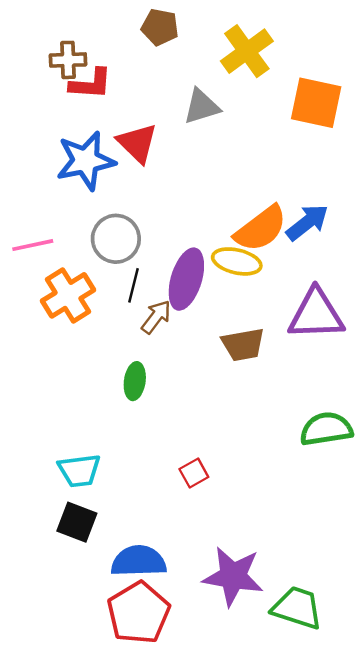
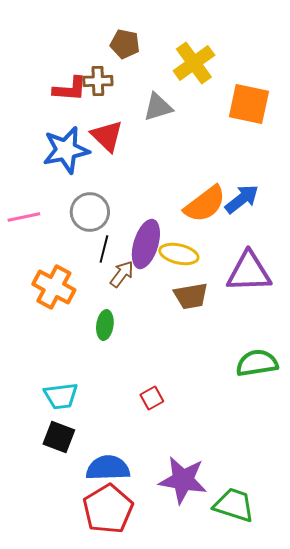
brown cross: (68, 60) -> (98, 81), moved
yellow ellipse: (237, 261) -> (179, 254), moved
orange cross: (68, 295) -> (54, 287), moved, turned -30

